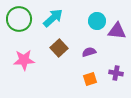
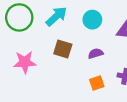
cyan circle: (97, 21) -> (92, 20), moved
brown square: (59, 48) -> (63, 49), turned -30

